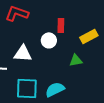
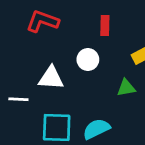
red rectangle: (61, 25) -> (105, 26), moved

